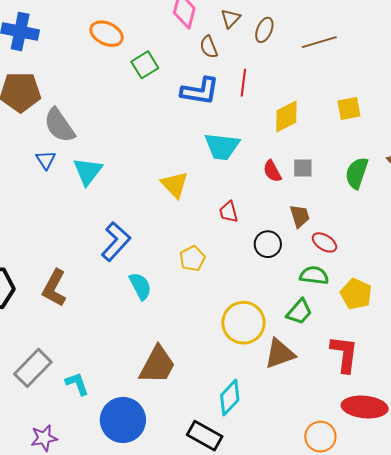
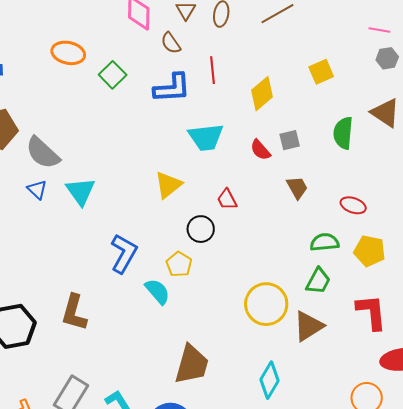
yellow triangle: (175, 185) -> (168, 185), turned 48
red ellipse: (324, 242) -> (353, 205), moved
black circle: (268, 244) -> (201, 229), moved
yellow pentagon: (192, 259) -> (179, 264), moved

